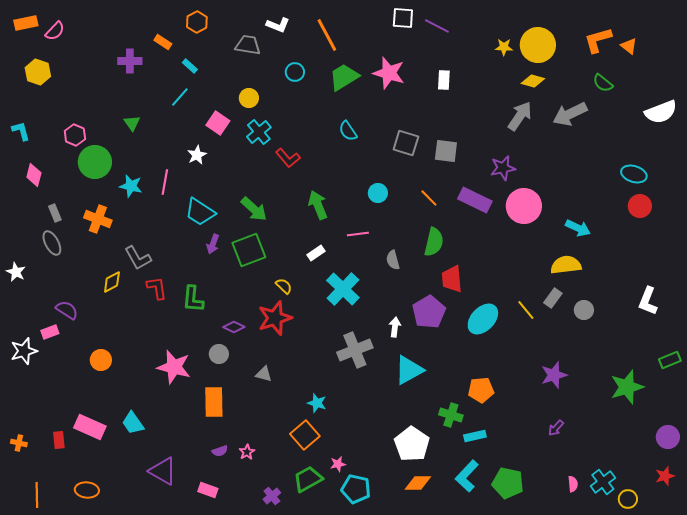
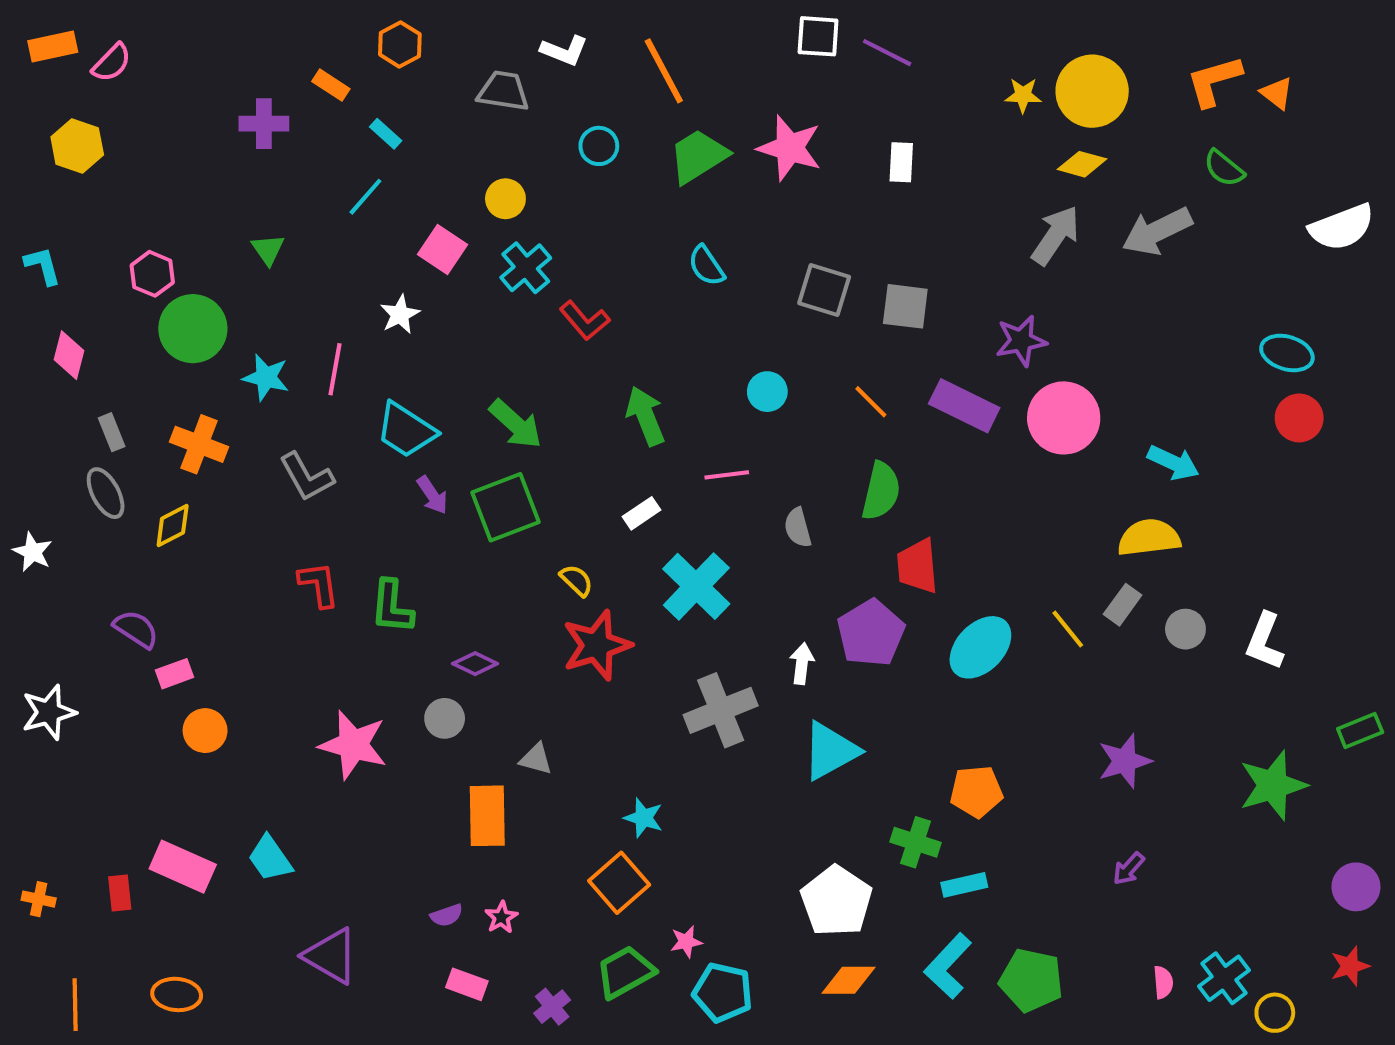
purple arrow: (213, 244) -> (432, 495), turned -54
gray L-shape: (138, 258) -> (307, 477), moved
yellow diamond: (112, 282) -> (173, 526), moved
white L-shape: (648, 301) -> (1265, 641), moved
red star: (275, 318) -> (597, 645), moved
pink rectangle: (50, 332) -> (175, 674), moved
orange rectangle: (214, 402) -> (487, 816), moved
pink rectangle: (208, 490) -> (467, 984), moved

